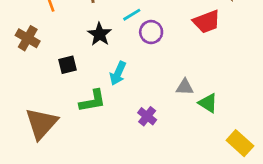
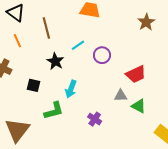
red trapezoid: (207, 22) -> (136, 74), moved
purple circle: (151, 32) -> (102, 55), moved
black square: (68, 65) -> (33, 85), turned 32

